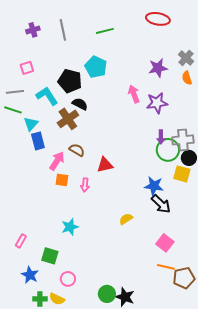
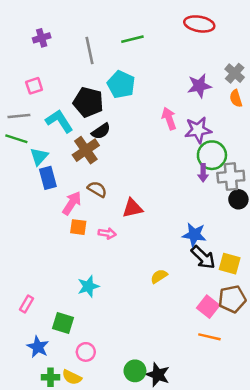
gray line: (63, 30) -> (90, 50), moved
black semicircle: (80, 104) -> (101, 131), turned 119
green circle: (168, 150) -> (212, 155), moved
yellow square: (182, 174) -> (230, 264), moved
pink arrow: (85, 185) -> (107, 233), turned -88
brown pentagon: (184, 278) -> (232, 299), moved

